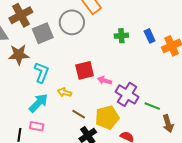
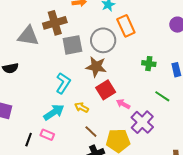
brown star: (19, 55) -> (96, 67), moved
red square: (85, 70) -> (106, 90), turned -30
green line: (152, 106) -> (162, 96), moved

